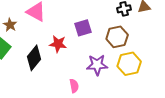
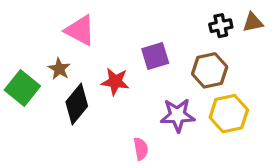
brown star: (10, 25) -> (59, 69), moved

